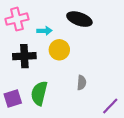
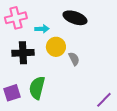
gray semicircle: (82, 83) -> (74, 59), moved, turned -32

